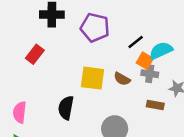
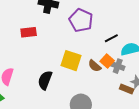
red rectangle: (35, 54) -> (29, 32), turned 35
orange square: (145, 61) -> (107, 61), moved
brown rectangle: (155, 105) -> (127, 89), moved

